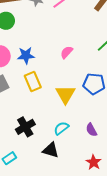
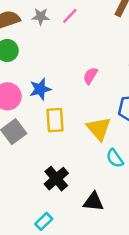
yellow rectangle: (33, 81) -> (55, 120), turned 30
cyan semicircle: (61, 128) -> (115, 158), moved, turned -77

